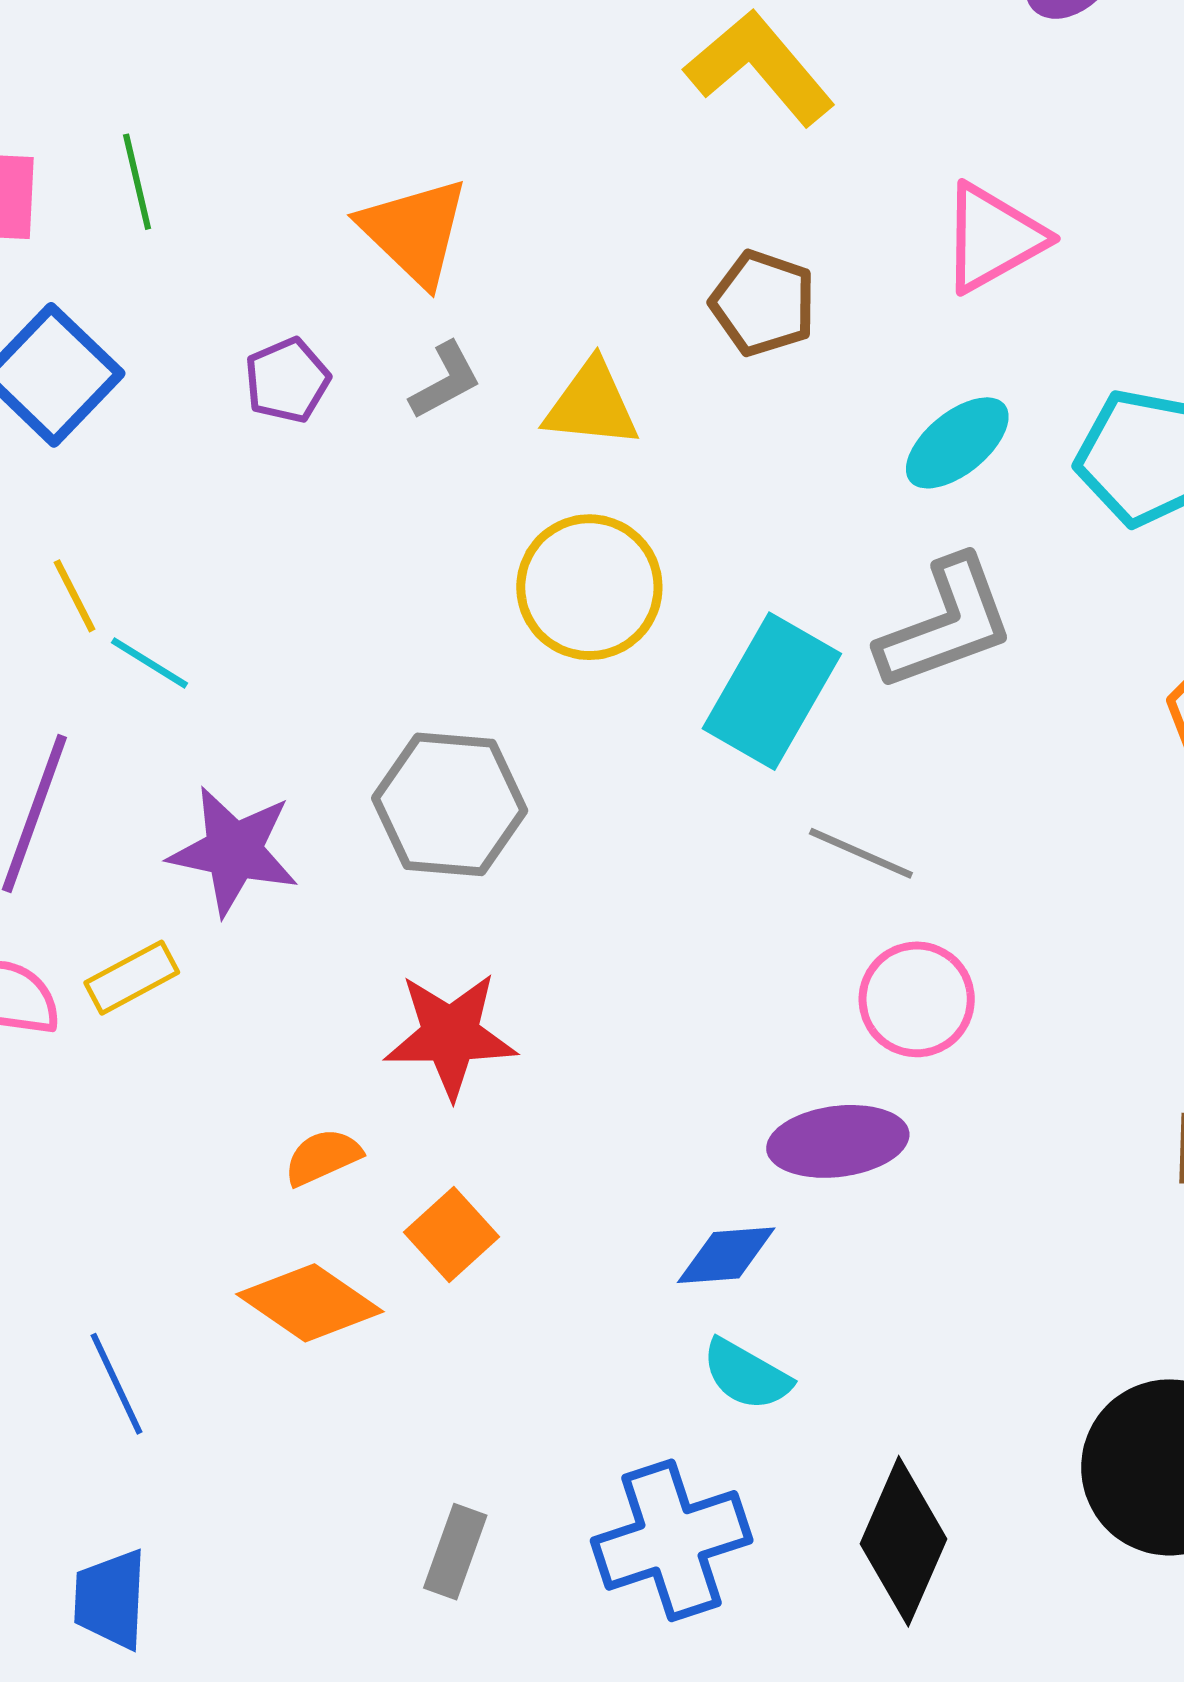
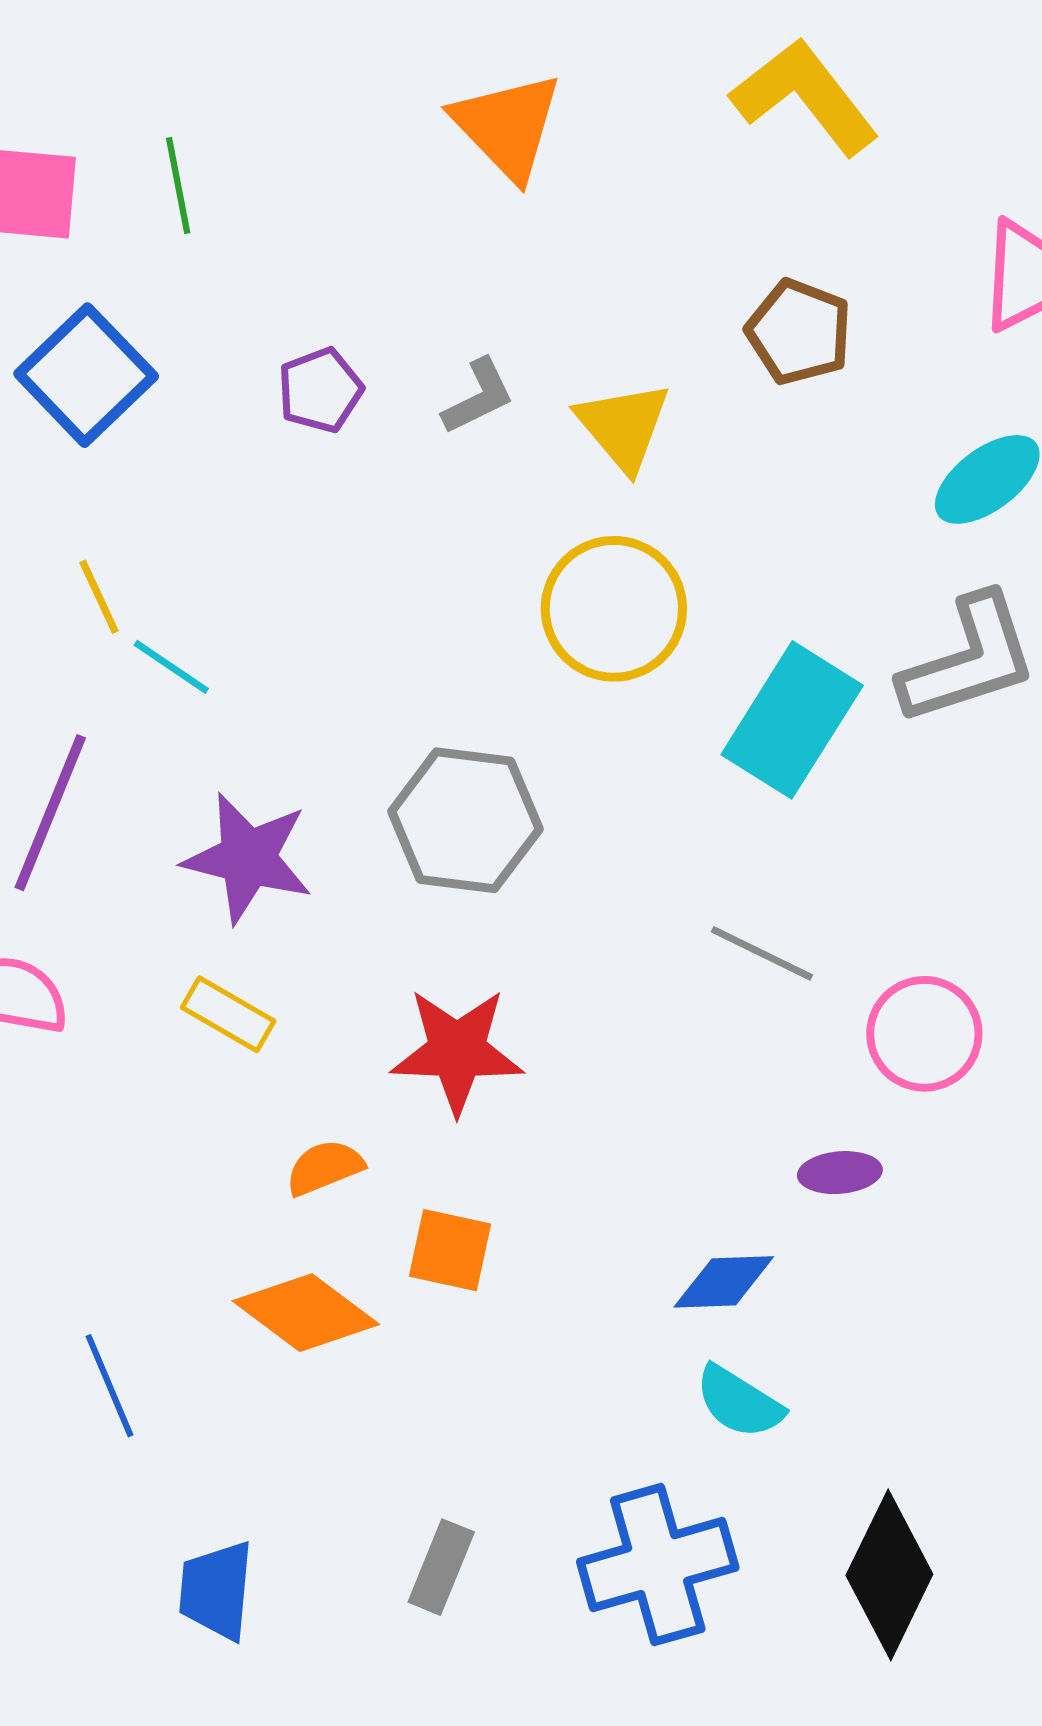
orange triangle: (414, 231) -> (507, 126), moved
yellow triangle: (592, 404) -> (623, 426), turned 42
gray line: (861, 853) -> (762, 953), moved
yellow rectangle: (132, 978) -> (228, 1014), moved, turned 56
purple ellipse: (838, 1141) -> (840, 1173), size x0.6
orange square: (451, 1235) -> (450, 1250), turned -38
blue trapezoid: (110, 1599) -> (216, 1590), moved

